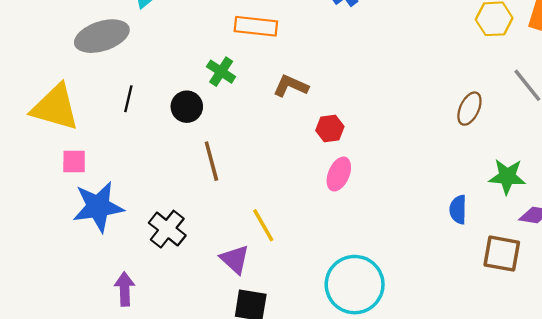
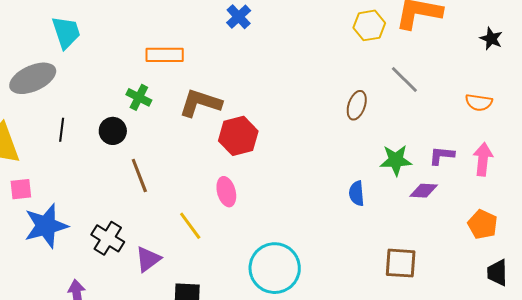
brown L-shape: (291, 86) -> (200, 103), size x1.4
red hexagon: (330, 128) -> (238, 136), size x1.6
pink ellipse: (339, 174) -> (226, 192), moved, turned -32
brown square: (502, 254) -> (401, 263), moved
purple triangle: (235, 259) -> (148, 259), moved, turned 48

